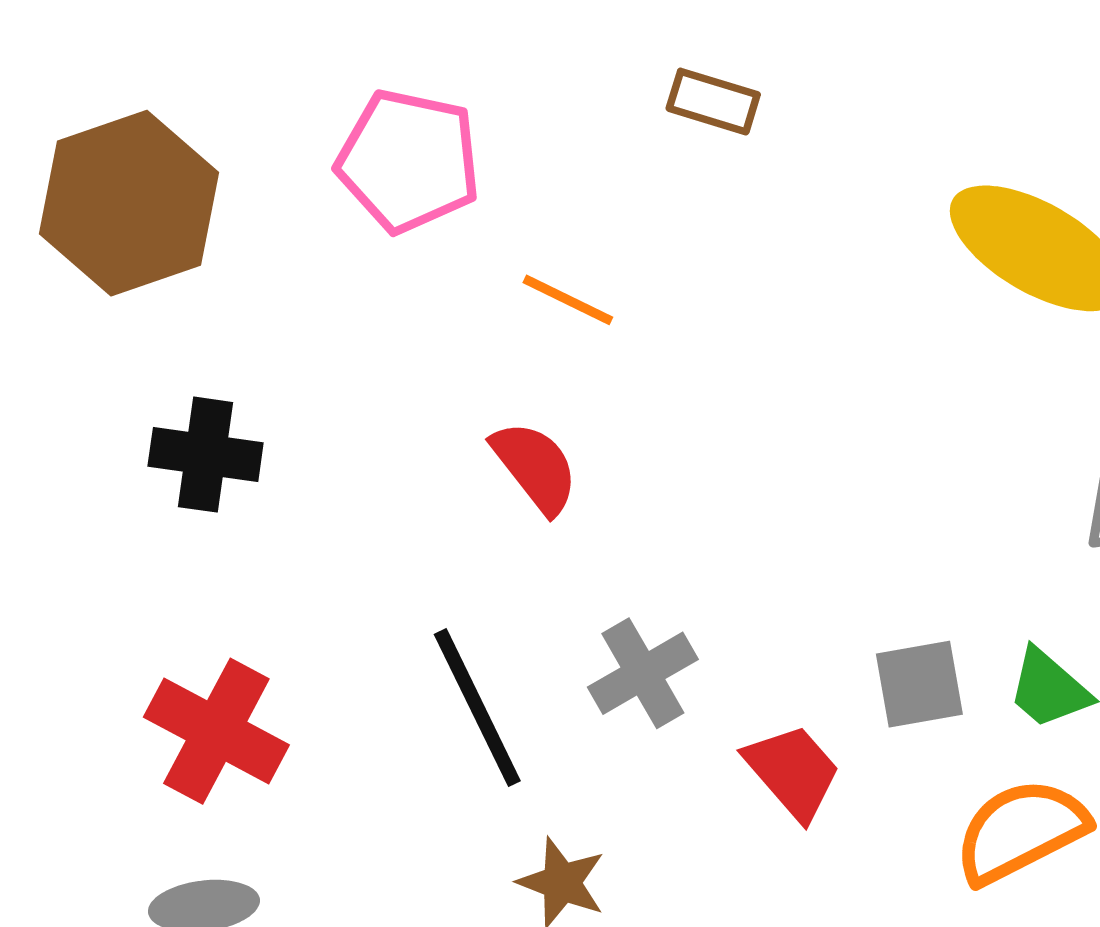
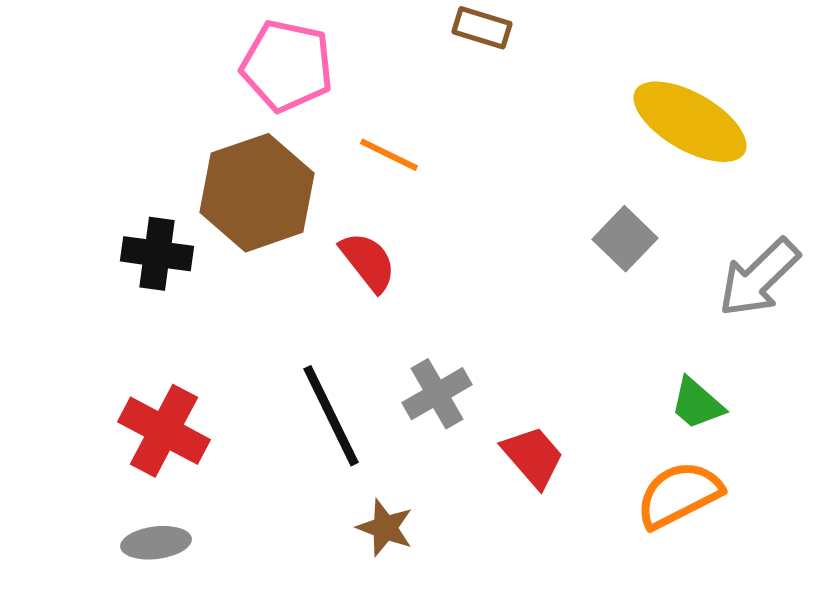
brown hexagon: (129, 203) -> (257, 193), moved
gray square: (919, 684) -> (625, 239), moved, turned -36

